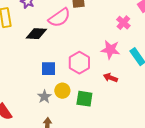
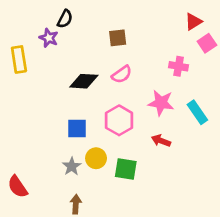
pink semicircle: (59, 18) -> (122, 74), moved, size x0.7
pink cross: (123, 23) -> (179, 66), turned -32
black diamond: (36, 34) -> (84, 81), moved

